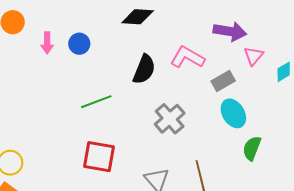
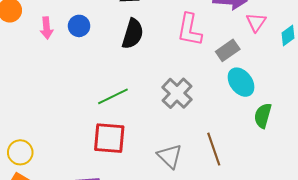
pink L-shape: (187, 57) -> (189, 30), turned -104
black semicircle: (144, 69) -> (133, 34), moved
green line: (96, 102) -> (113, 96), moved

